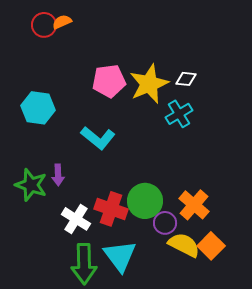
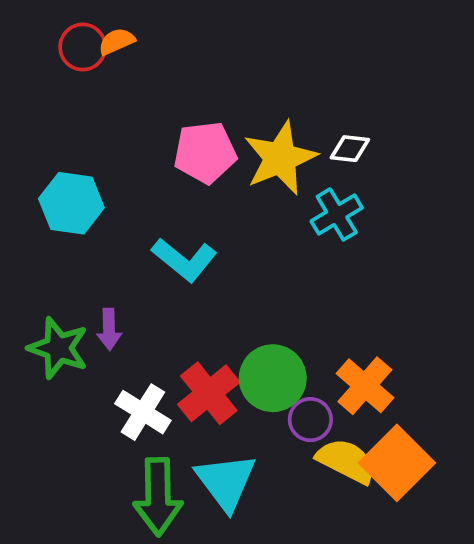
red cross: (111, 209) -> (209, 393), turned 32
orange square: (211, 246) -> (397, 463), size x1.4

